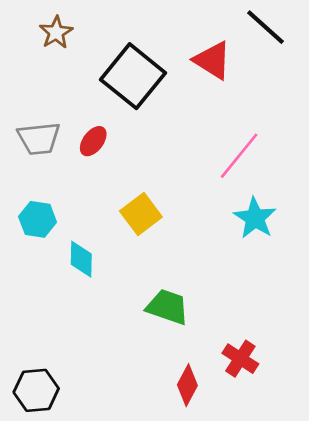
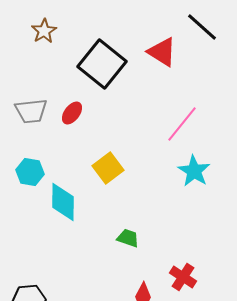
cyan diamond: (81, 259) -> (63, 202), size x1.4
green trapezoid: (167, 307) -> (128, 238), size x0.7

